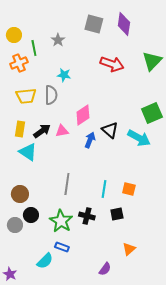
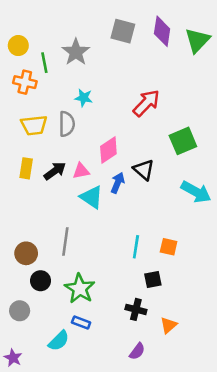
gray star: (58, 40) -> (76, 52), size x1.5
green triangle: (152, 61) -> (197, 40), moved
orange cross: (19, 63) -> (25, 82), turned 36
red arrow: (112, 64) -> (146, 103), moved, turned -65
green square: (152, 113) -> (183, 141), moved
cyan arrow: (139, 138) -> (196, 192), moved
cyan triangle: (28, 152) -> (91, 197), moved
gray line: (67, 184) -> (65, 242), moved
black cross: (87, 216) -> (136, 309), moved
gray circle: (15, 225) -> (20, 311), moved

